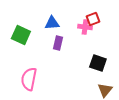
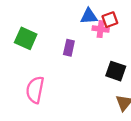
blue triangle: (52, 23) -> (89, 16), moved

